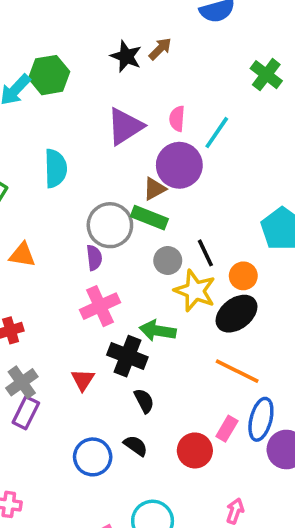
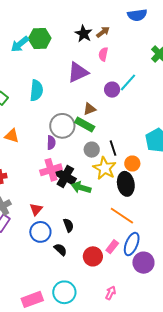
pink semicircle: (177, 119) -> (103, 54), moved
purple circle: (179, 165) -> (112, 90), moved, size x0.6
black ellipse: (237, 314) -> (126, 184), turned -70
black cross: (127, 356) -> (65, 177), moved
blue circle: (93, 457) -> (40, 232), moved

